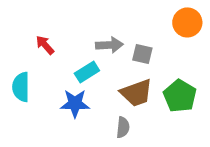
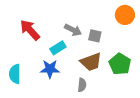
red arrow: (45, 45) -> (30, 30), size x1.6
gray arrow: (109, 45) -> (73, 30), turned 30
cyan semicircle: (21, 87) -> (15, 74), moved

